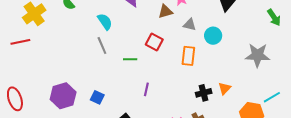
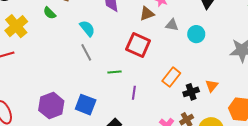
red square: (154, 42) -> (138, 45), size x1.4
orange rectangle: (188, 56) -> (171, 77), moved, turned 36
green line: (130, 59) -> (115, 72), moved
blue square: (97, 97) -> (86, 105), size x1.5

